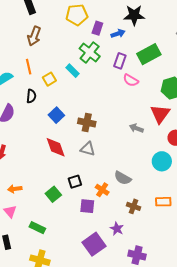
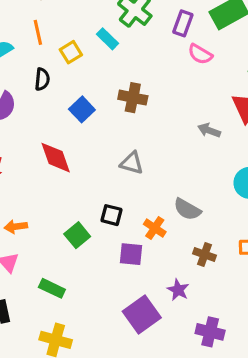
brown cross: (87, 123) -> (133, 98), moved
red diamond: (56, 147) -> (56, 158), moved
black square: (75, 182) -> (111, 215), turned 32

